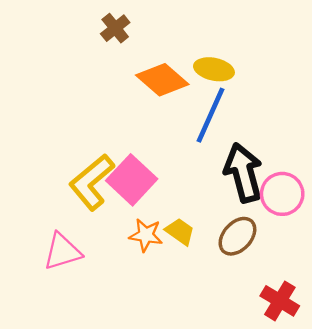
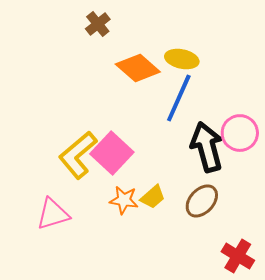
pink circle: (282, 194) -> (240, 133), moved
yellow trapezoid: (180, 232) -> (153, 197), turned 104

